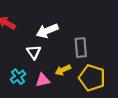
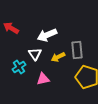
yellow arrow: (63, 70) -> (58, 57), moved
cyan cross: (18, 77) -> (19, 67), moved

